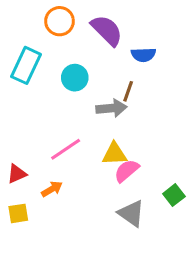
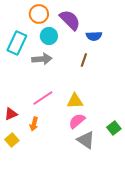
cyan circle: (75, 78) -> (49, 36), moved
gray arrow: (111, 108) -> (42, 59), moved
pink semicircle: (127, 171) -> (77, 121), moved
orange arrow: (52, 189) -> (34, 124), turned 136
yellow square: (18, 213) -> (12, 140), turned -32

